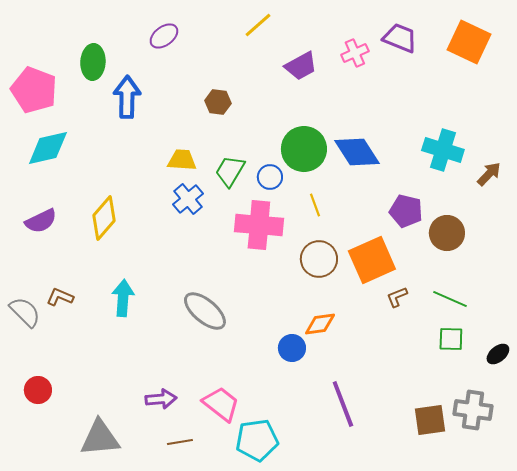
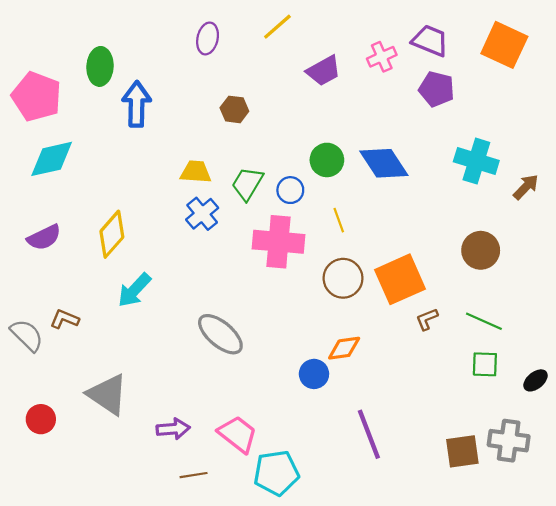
purple ellipse: (164, 36) -> (208, 38), moved, turned -40
green circle: (304, 149) -> (327, 160), size x0.7
purple pentagon: (406, 211) -> (437, 89), moved
cyan arrow: (123, 298) -> (134, 290), moved, turned -141
gray triangle: (100, 438) -> (108, 394), moved, turned 39

